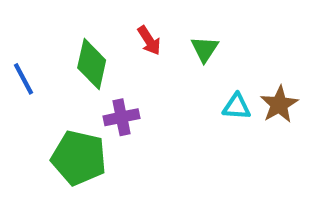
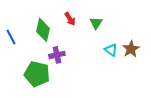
cyan triangle: (237, 107) -> (111, 50), turned 32

